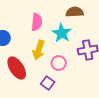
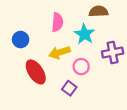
yellow arrow: (39, 50) -> (60, 53), turned 54

